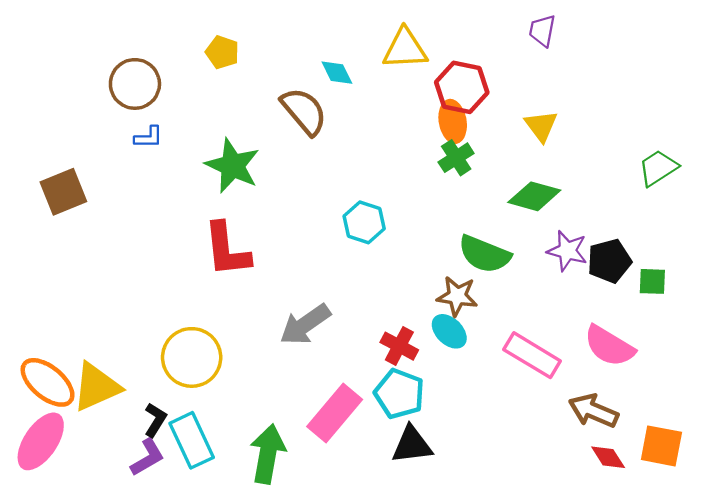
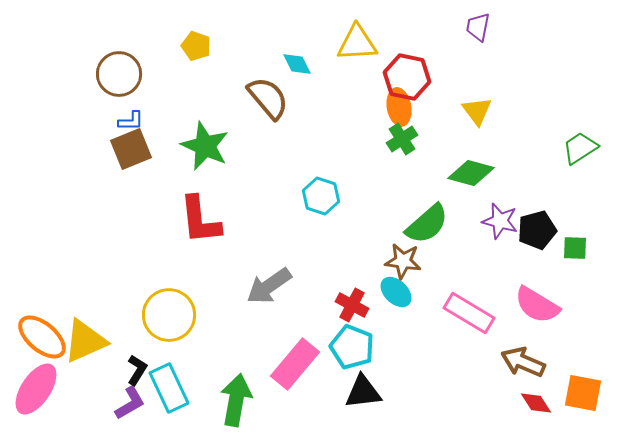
brown square: (63, 192) -> (131, 149), moved
green semicircle: (484, 254) -> (427, 224), turned -63

